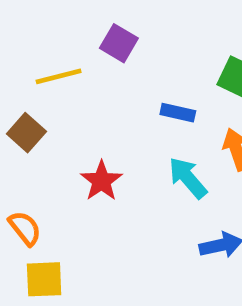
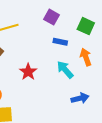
purple square: (119, 43) -> (52, 17), moved

